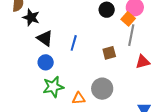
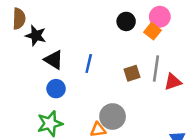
gray line: (131, 35) -> (156, 69), moved
green star: (53, 87) -> (50, 124), moved
gray circle: (102, 89) -> (113, 117), moved

